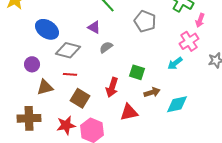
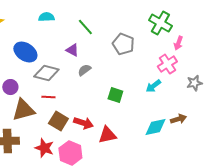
brown triangle: (45, 87) -> (23, 110), size x1.4
red arrow: (112, 87) -> (83, 123), moved, turned -90
brown arrow: (152, 92) -> (178, 119), moved
red star: (66, 125) -> (44, 148), turned 30

